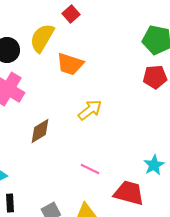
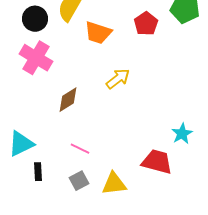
red pentagon: (155, 77) -> (146, 24), moved, turned -30
pink line: (90, 169) -> (80, 149), moved

